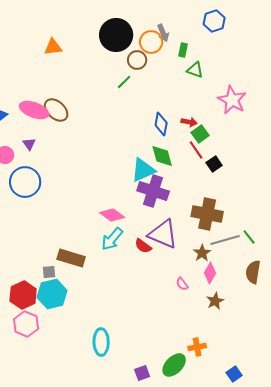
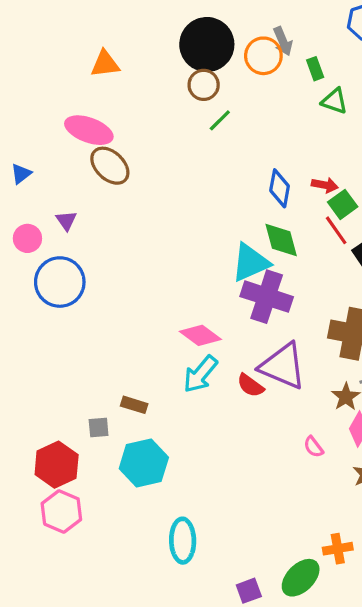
green rectangle: (183, 50) -> (315, 69), turned -32
brown circle: (137, 60) -> (204, 85), moved
pink ellipse: (34, 110) -> (89, 130), moved
brown rectangle: (71, 258) -> (134, 405), size x0.6
cyan hexagon: (52, 294) -> (144, 463), moved

